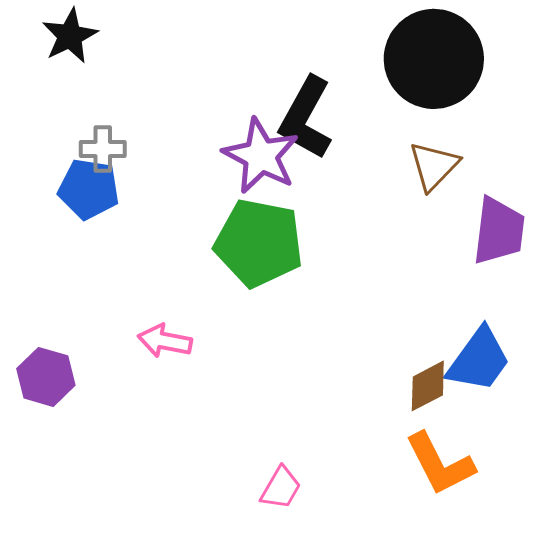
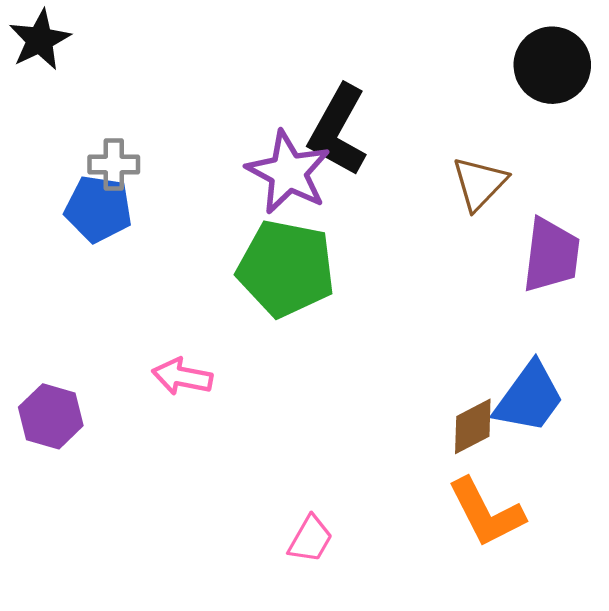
black star: (70, 36) -> (40, 40), moved
black circle: (434, 59) -> (552, 65), moved, size x0.7

